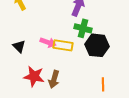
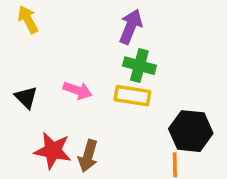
yellow rectangle: (63, 45) -> (132, 96), moved
black hexagon: (97, 45) -> (191, 131), moved

